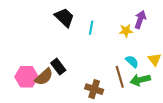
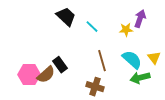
cyan line: (91, 28) -> (92, 27), turned -56
cyan semicircle: (132, 61) -> (132, 60), size x1.5
brown line: (120, 77) -> (102, 61), moved

